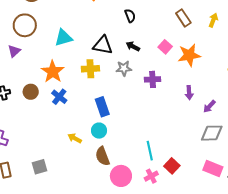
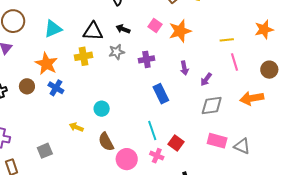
blue rectangle: (102, 107) -> (161, 94), moved
cyan circle: (99, 131) -> (102, 109), moved
gray square: (39, 167) -> (45, 151), moved
pink cross: (151, 176) -> (157, 156), turned -32

